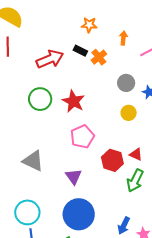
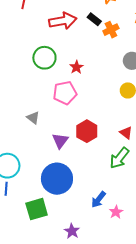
red star: (73, 101) -> (76, 67), size x0.6
pink pentagon: (82, 137) -> (65, 93), moved
red hexagon: (112, 160) -> (87, 131), moved
gray triangle: (33, 161) -> (33, 118), moved, size x0.6

